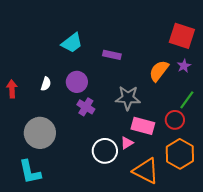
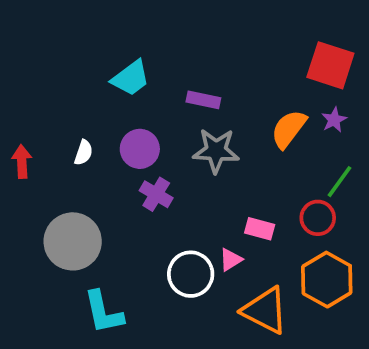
gray star: (128, 98) -> (216, 151), moved
pink rectangle: (143, 126) -> (260, 229), size x0.7
cyan L-shape: (30, 172) -> (103, 312), moved

